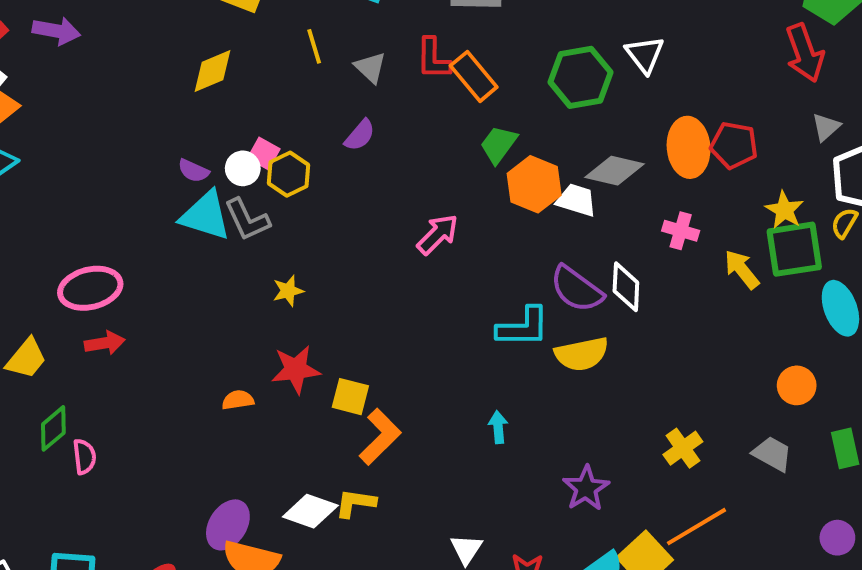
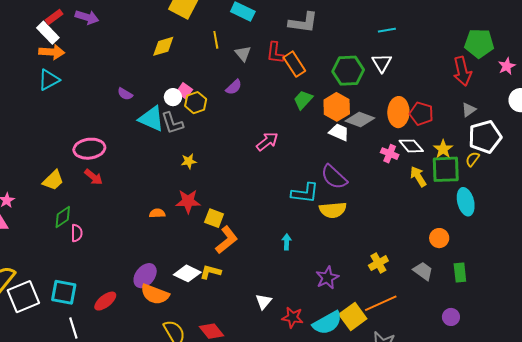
purple semicircle: (193, 171) -> (125, 94), moved
orange hexagon: (534, 184) -> (337, 107), moved
white diamond: (626, 287) -> (411, 146), moved, turned -50
red arrow: (105, 343) -> (93, 177), turned 42

